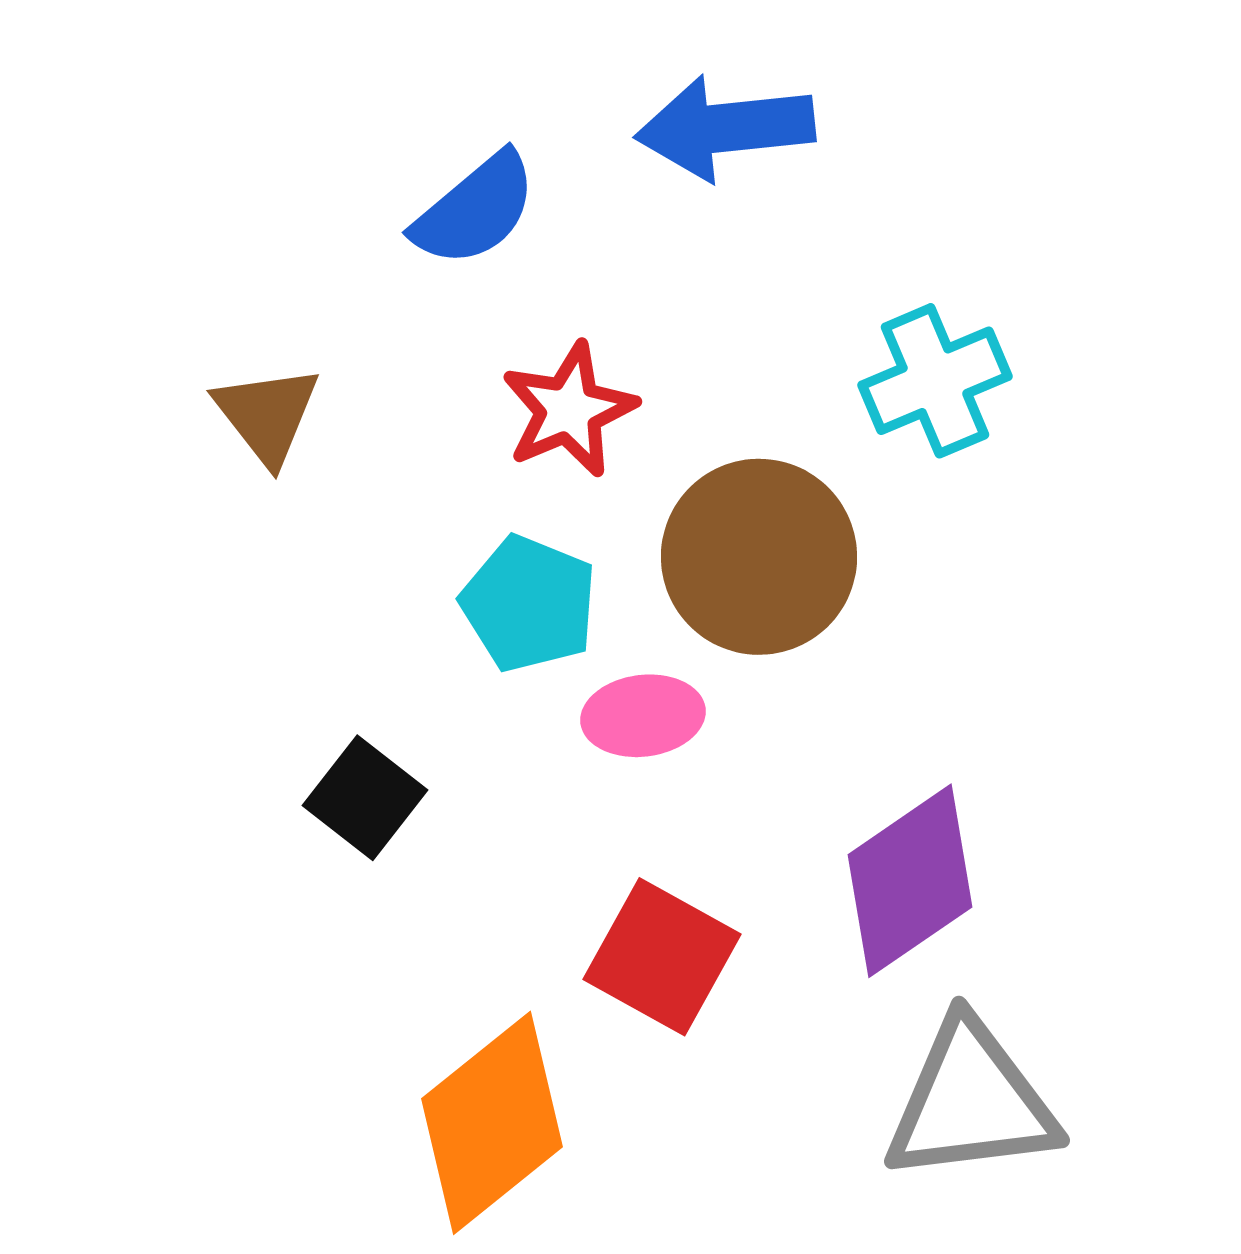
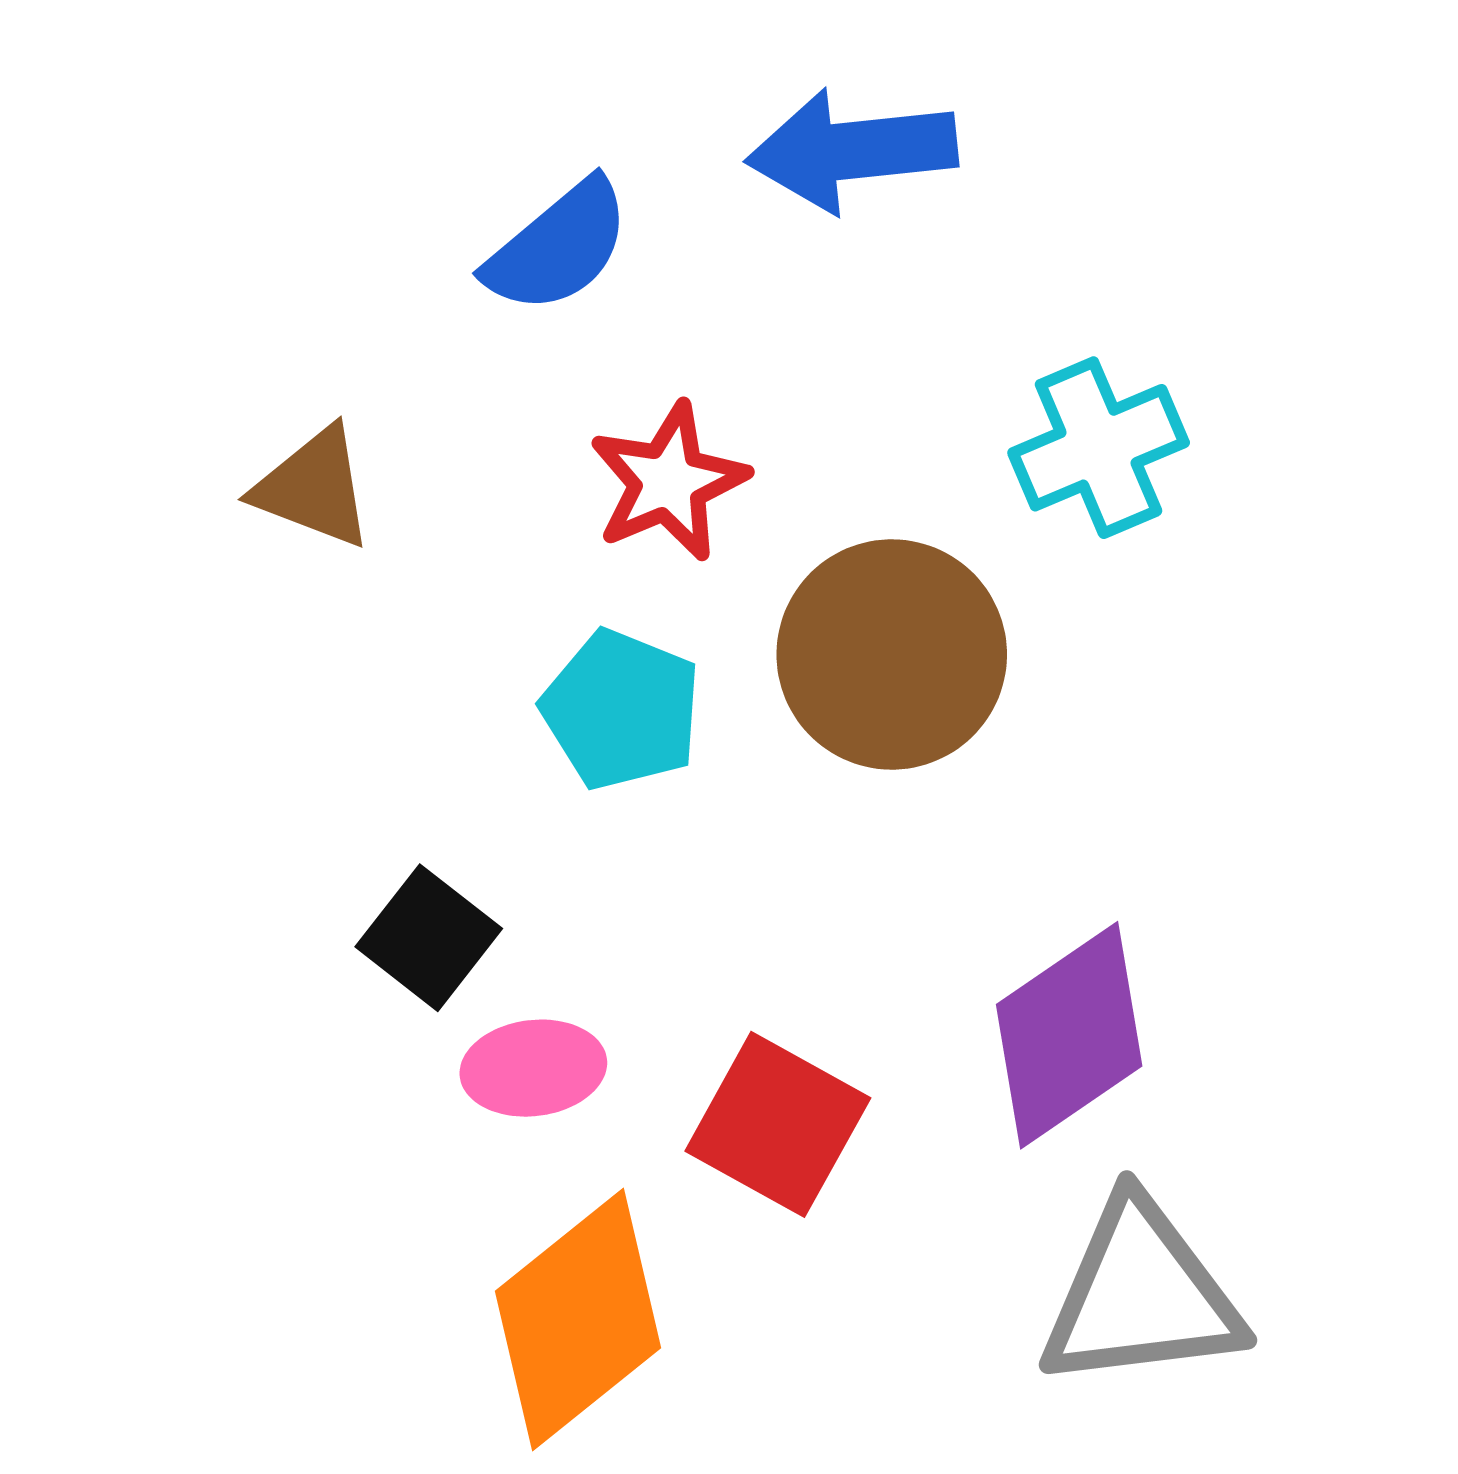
brown triangle: (267, 415) -> (314, 488), turned -31
pink ellipse: (643, 716) -> (533, 1068), moved

